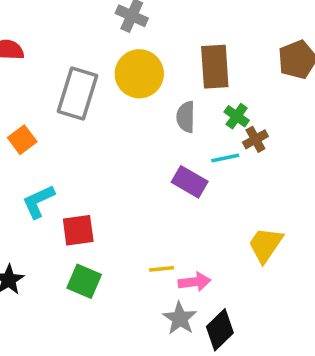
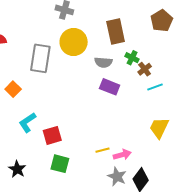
gray semicircle: (186, 117) -> (103, 62), turned -78
cyan line: (225, 158) -> (155, 87), moved
purple rectangle: (190, 182) -> (110, 87), moved

